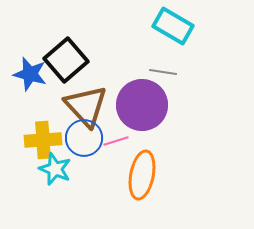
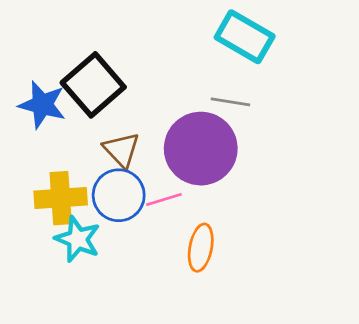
brown triangle: (86, 106) -> (121, 150), size x0.6
orange ellipse: (142, 175) -> (201, 248), size x0.7

